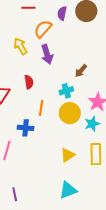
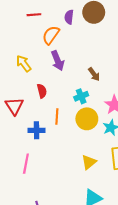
yellow arrow: (21, 46) -> (24, 63), moved
brown arrow: (81, 71) -> (94, 74), turned -72
blue cross: (26, 128) -> (37, 130), moved

